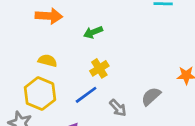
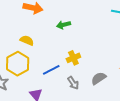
yellow cross: (99, 68) -> (73, 58), moved

